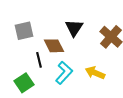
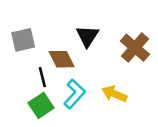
green square: (24, 83) -> (41, 105), moved

